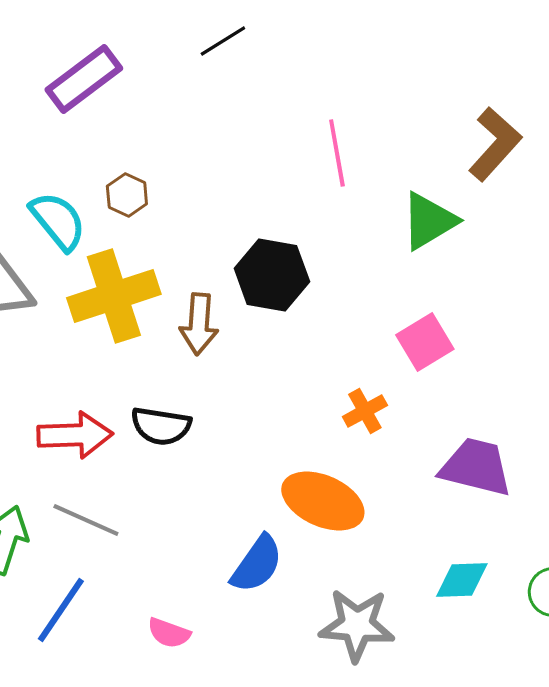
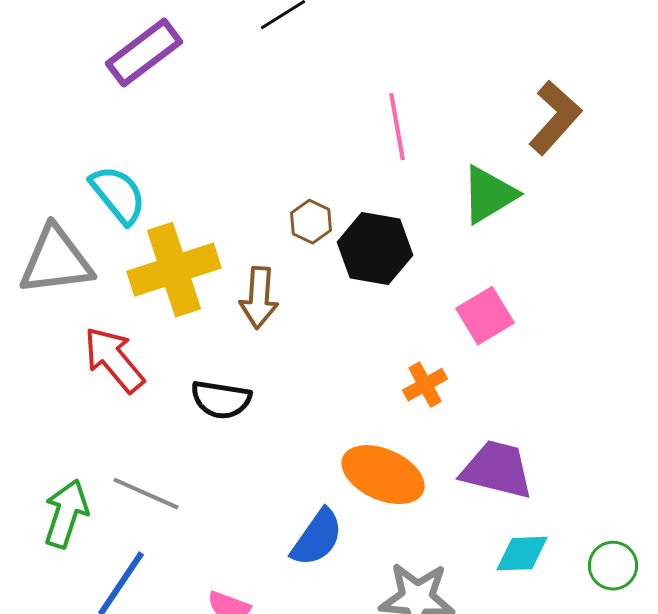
brown hexagon: (127, 195) -> (311, 222), moved
black hexagon: (272, 275) -> (375, 249), moved
red arrow: (75, 435) -> (114, 360), moved, turned -128
purple trapezoid: (476, 467) -> (497, 470), moved

